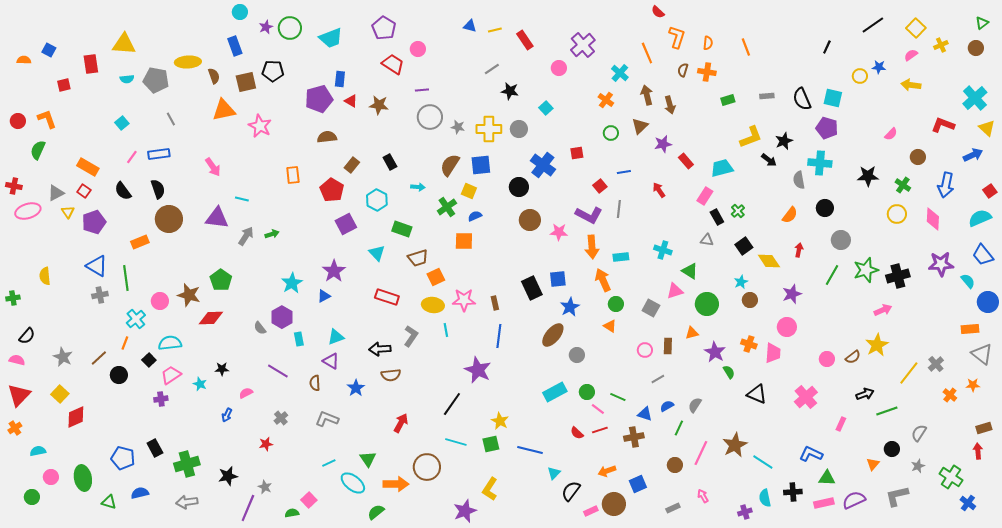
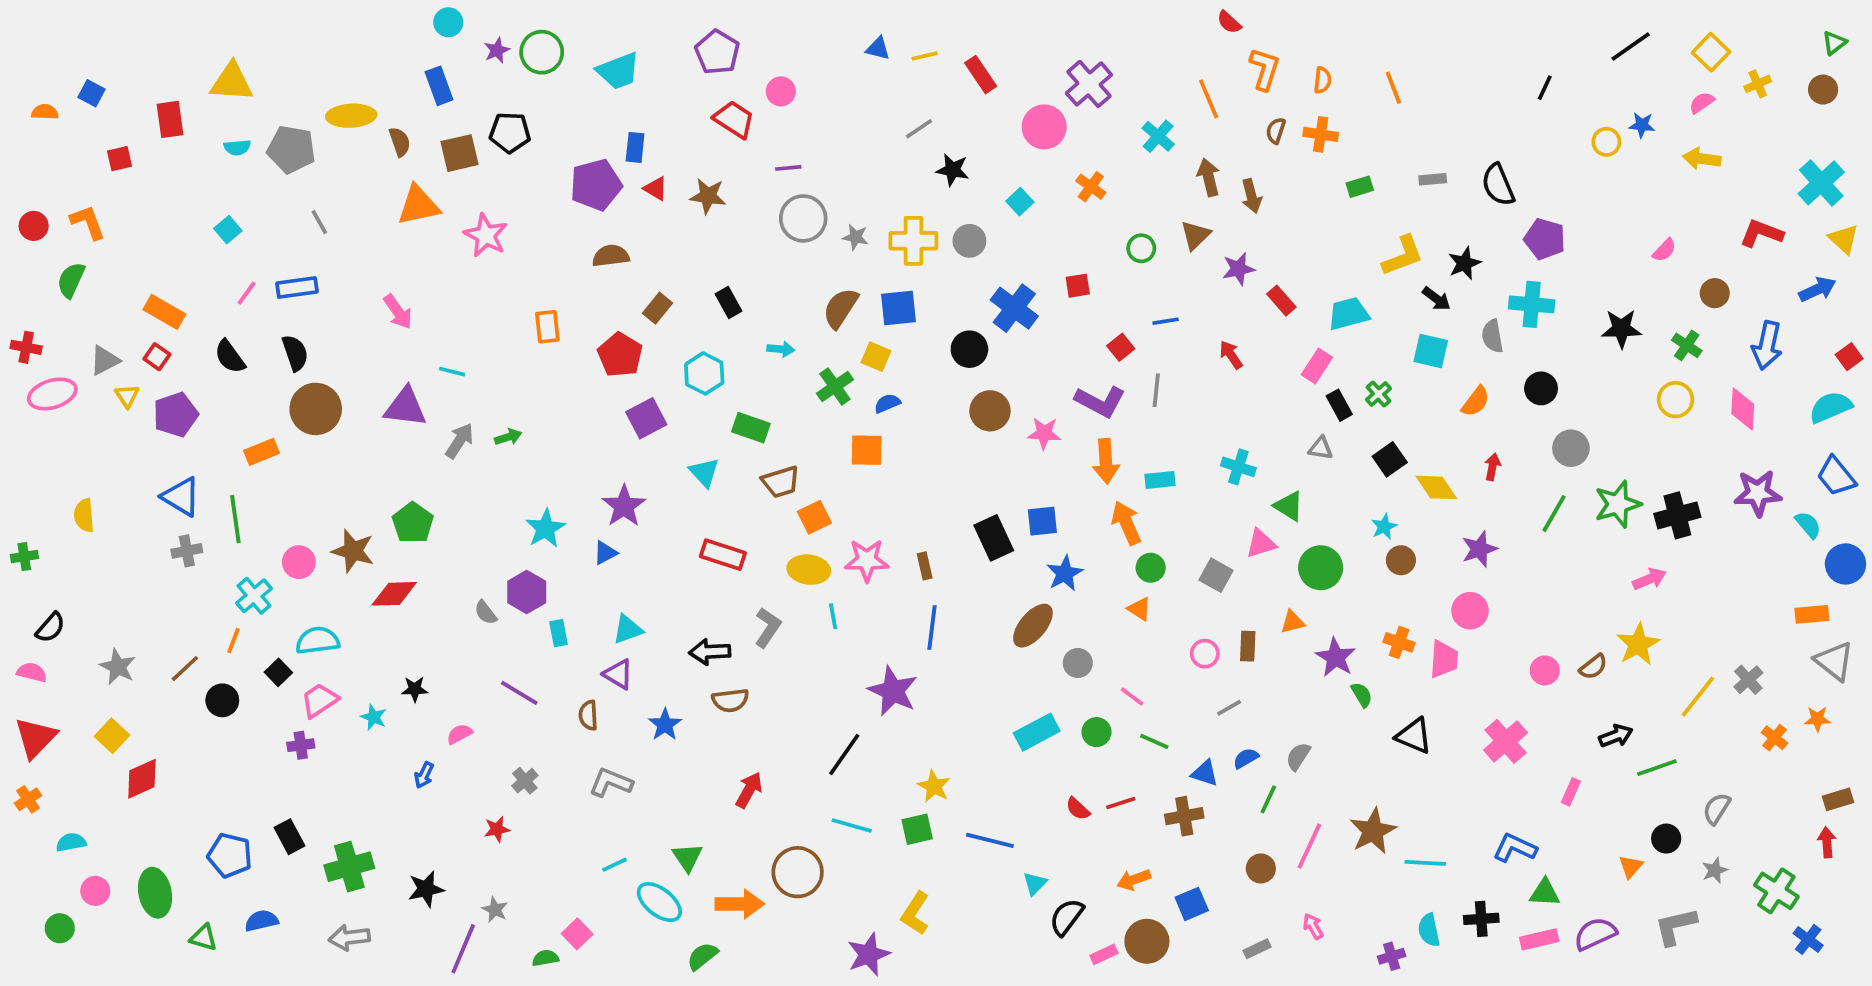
pink circle: (559, 68) -> (1044, 127), size x1.5
cyan square: (833, 98) -> (1431, 351), moved
orange cross: (606, 100) -> (1091, 187), moved
pink line: (598, 409) -> (1132, 697), moved
cyan line: (763, 462) -> (1425, 863), turned -30

